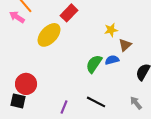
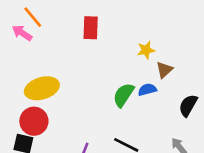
red rectangle: (69, 13) -> (91, 28), turned -42
yellow ellipse: (49, 35) -> (42, 88), moved, turned 30

